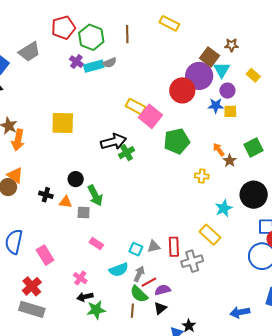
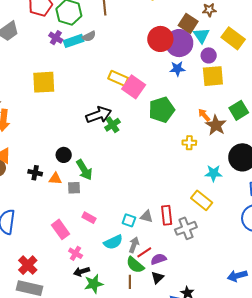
yellow rectangle: (253, 75) -> (233, 38), size x1.6
red circle: (182, 90) -> (160, 39), moved
blue star: (216, 106) -> (177, 69), moved
yellow square: (230, 111) -> (213, 76), size x1.6
yellow square: (63, 123) -> (44, 82), moved
brown star: (230, 161) -> (216, 125), size x1.5
cyan star: (224, 208) -> (213, 173), turned 30
gray triangle: (154, 247) -> (147, 216), turned 32
pink rectangle: (45, 255) -> (61, 229), moved

